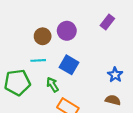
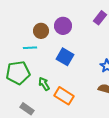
cyan line: (38, 60) -> (30, 48), moved
green arrow: (52, 85) -> (44, 84), moved

